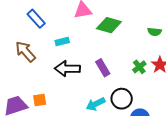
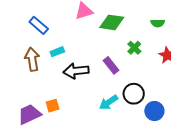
cyan rectangle: (62, 42) -> (57, 52), moved
brown arrow: (25, 51) -> (32, 59), turned 40
green cross: (139, 67) -> (134, 48), moved

